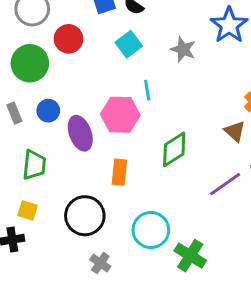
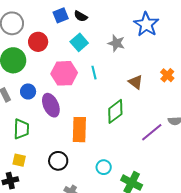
pink hexagon: (120, 115) -> (64, 73), moved
brown triangle: (235, 131) -> (136, 82), moved
orange rectangle: (119, 172) -> (79, 130), size x1.4
black circle: (85, 216) -> (58, 161), size x0.7
cyan circle: (151, 230) -> (104, 167), size x0.6

